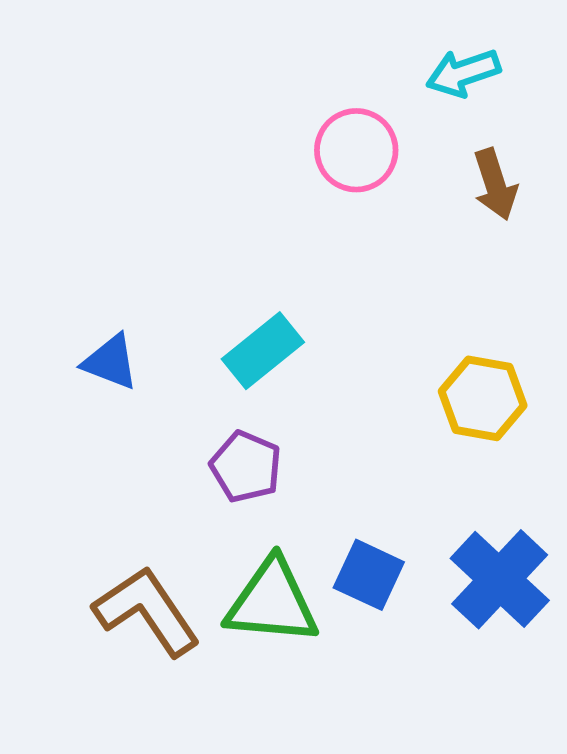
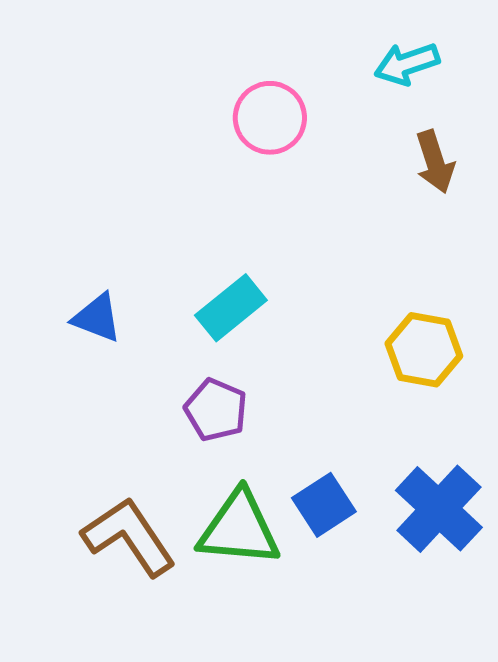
pink circle: (356, 150) -> (270, 118), moved
blue square: (369, 575) -> (324, 505), turned 32

